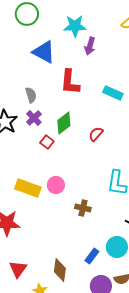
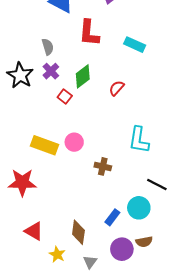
red triangle: (18, 269) -> (34, 231), turned -36

